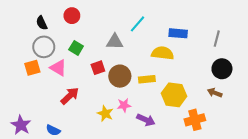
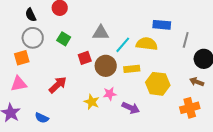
cyan line: (138, 24) -> (123, 45), moved
gray line: (217, 39) -> (186, 40), moved
pink triangle: (58, 68) -> (19, 84), moved, turned -42
orange cross: (195, 120) -> (190, 108), moved

